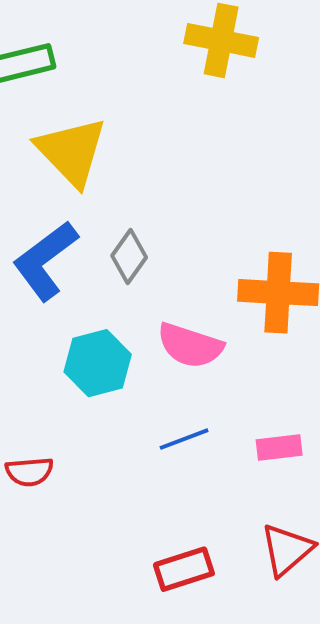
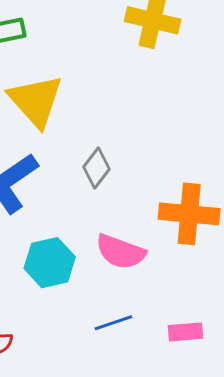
gray diamond: (129, 256) -> (96, 168), moved

